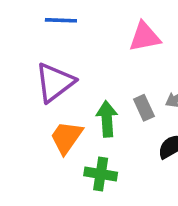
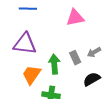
purple triangle: (55, 83) -> (25, 44), turned 45

